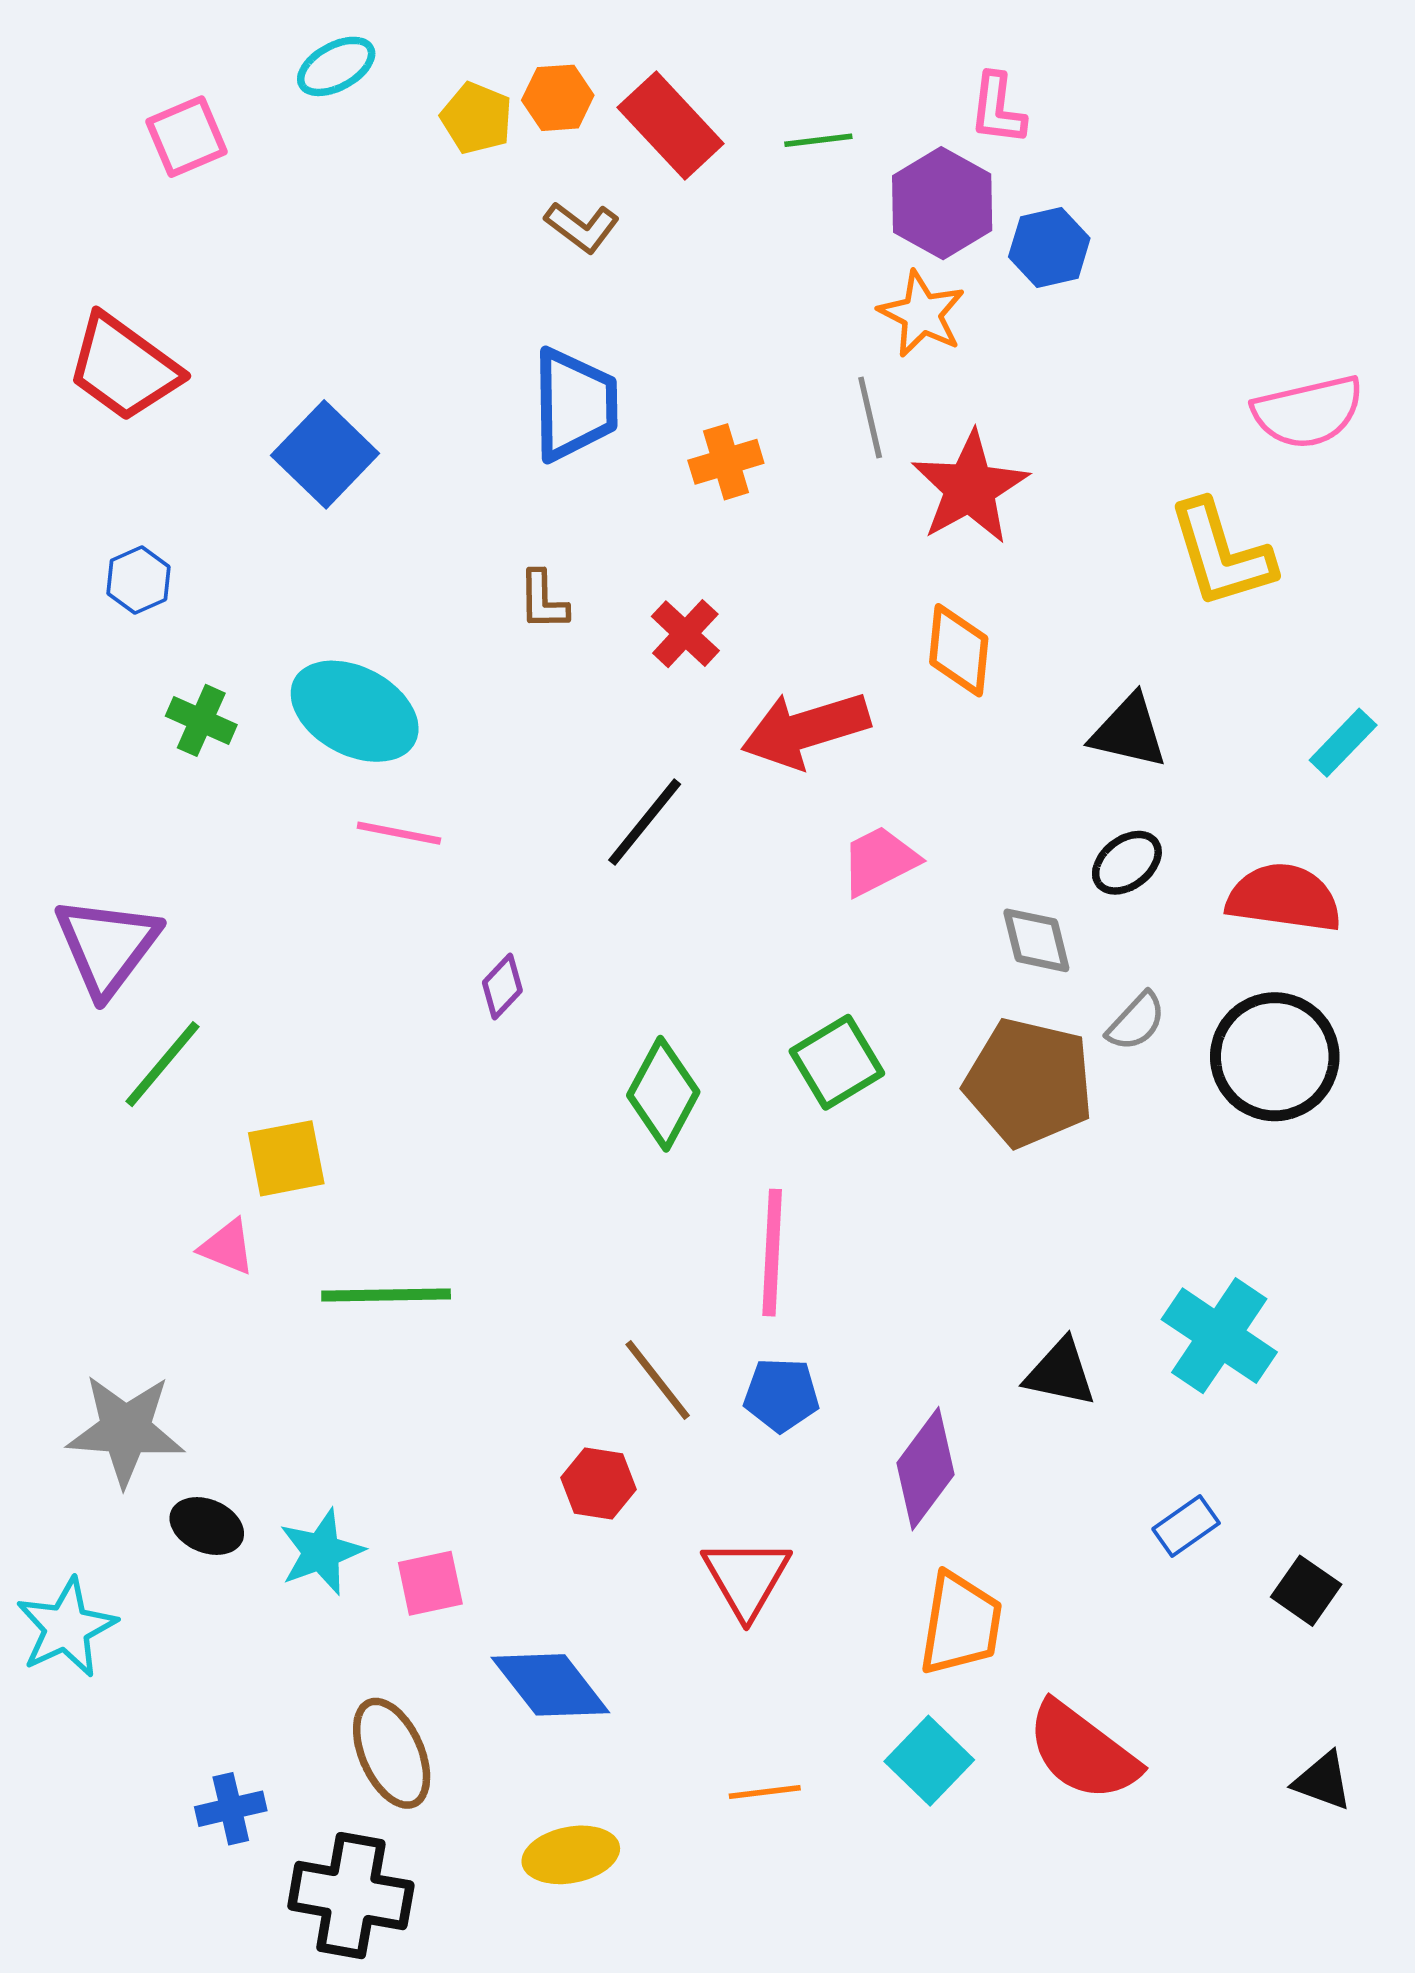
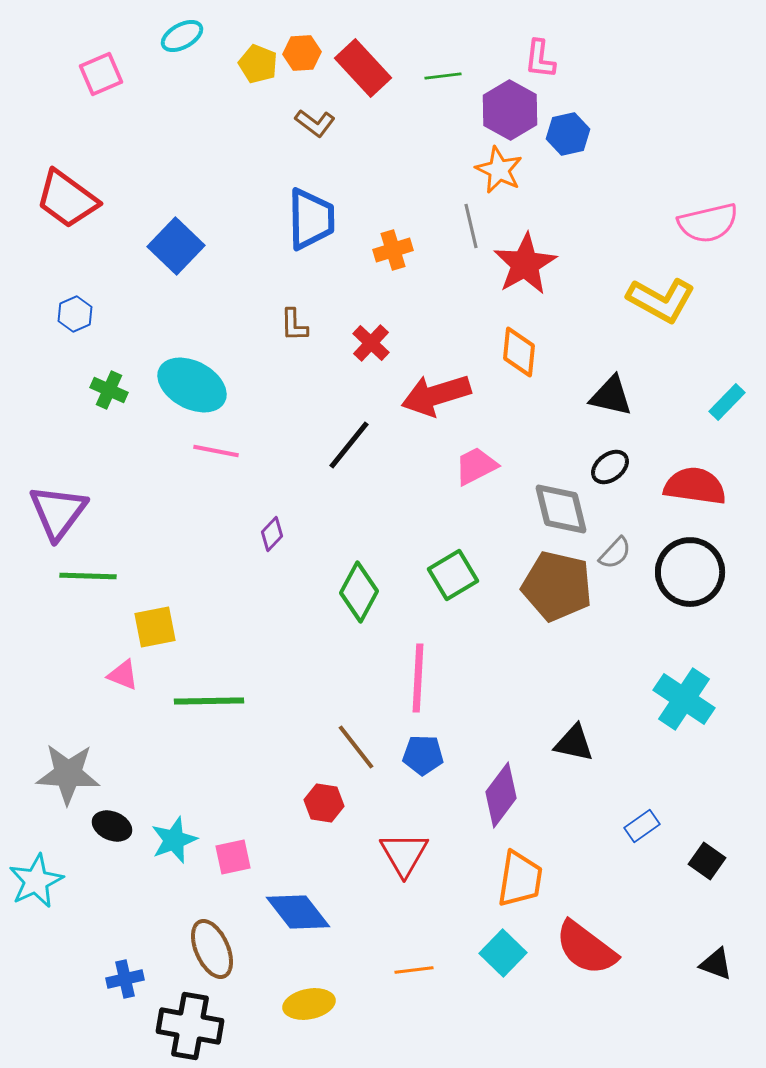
yellow L-shape: (1221, 554) -> (661, 300), turned -44
gray diamond: (1036, 940) -> (561, 509), size x1.4
green line: (162, 1064) -> (88, 576), turned 52
cyan cross: (1219, 1336) -> (684, 699), moved

